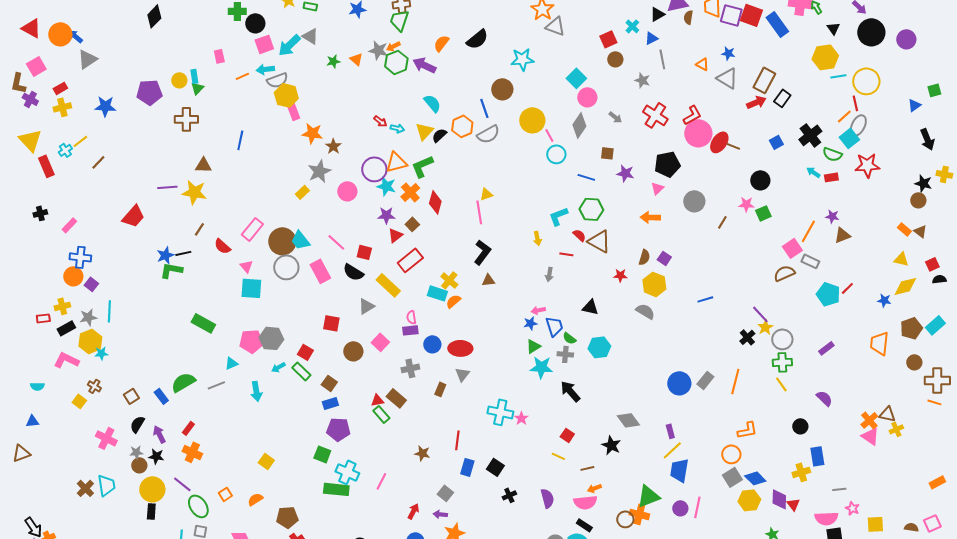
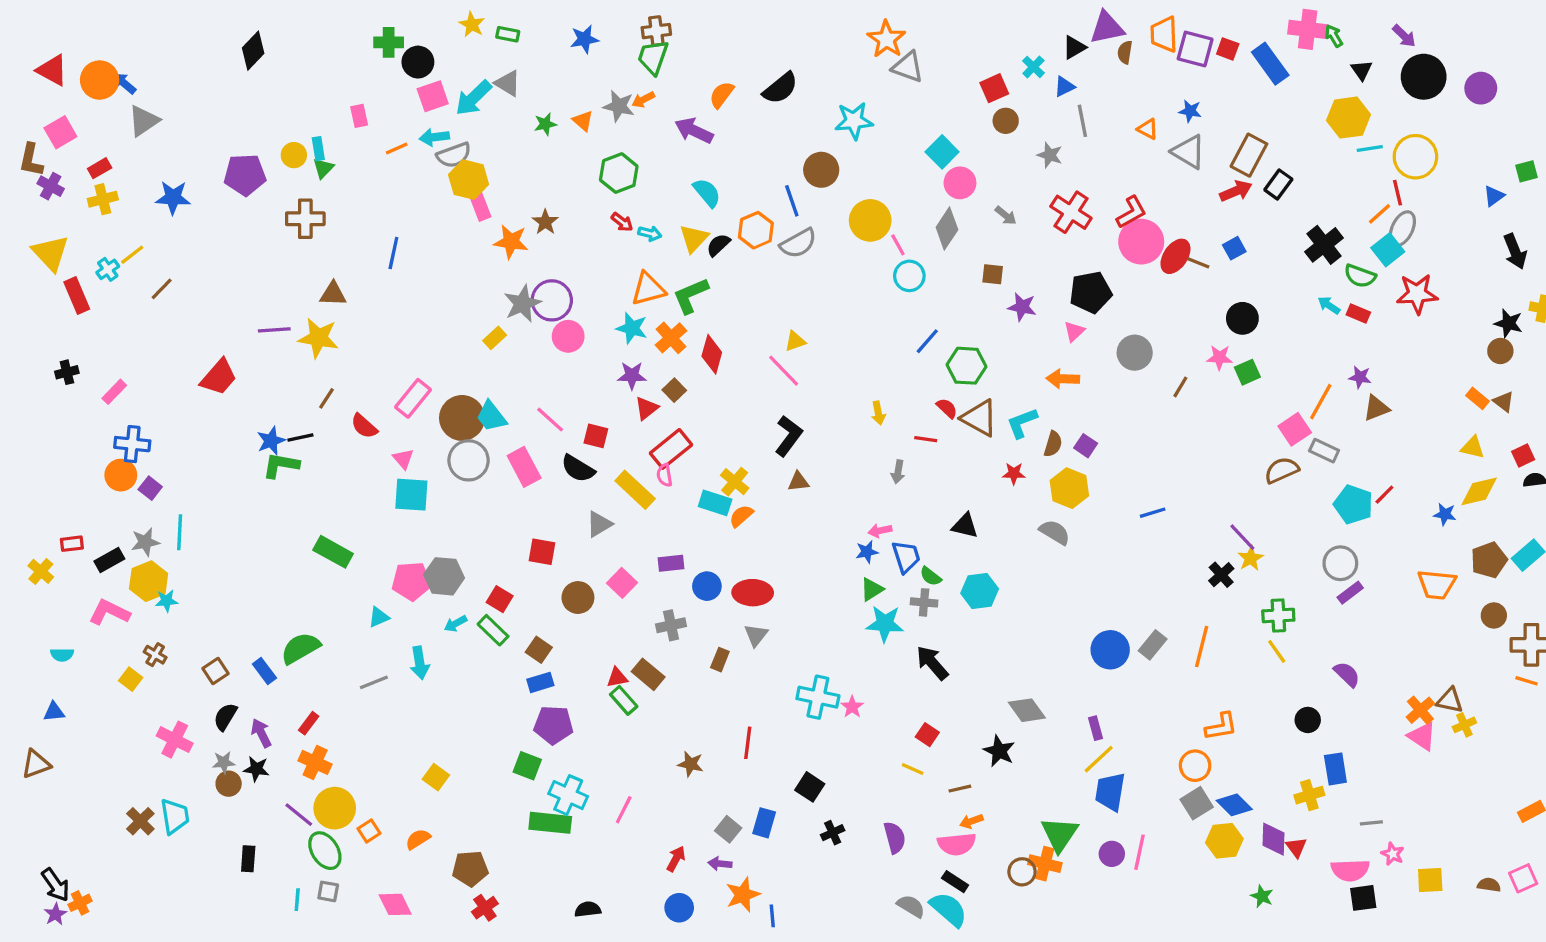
red square: (751, 15) -> (1228, 49), size x0.6
green hexagon: (396, 62) -> (619, 173), moved
blue square: (776, 142) -> (1234, 248), moved
brown star: (333, 146) -> (545, 222), moved
purple circle: (374, 169) -> (552, 300), moved
blue line: (586, 177) -> (927, 341), moved, turned -66
red rectangle: (831, 177) -> (1358, 313), turned 32
pink line: (479, 212) -> (784, 371), turned -35
cyan L-shape: (558, 216) -> (1022, 423), moved
yellow cross: (62, 306) -> (41, 571), moved, turned -35
pink semicircle: (411, 317) -> (664, 475), moved
gray circle: (782, 339) -> (1340, 563), moved
orange trapezoid: (879, 343) -> (1437, 584), turned -90
gray line: (216, 385) -> (374, 682), moved
blue rectangle: (467, 467) -> (764, 823), moved
yellow circle: (152, 489) -> (335, 808), moved
green triangle: (648, 496) -> (1060, 834), turned -35

